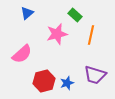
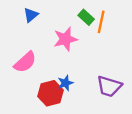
orange line: (91, 35) -> (101, 22), moved
blue star: (67, 83) -> (65, 83), moved

